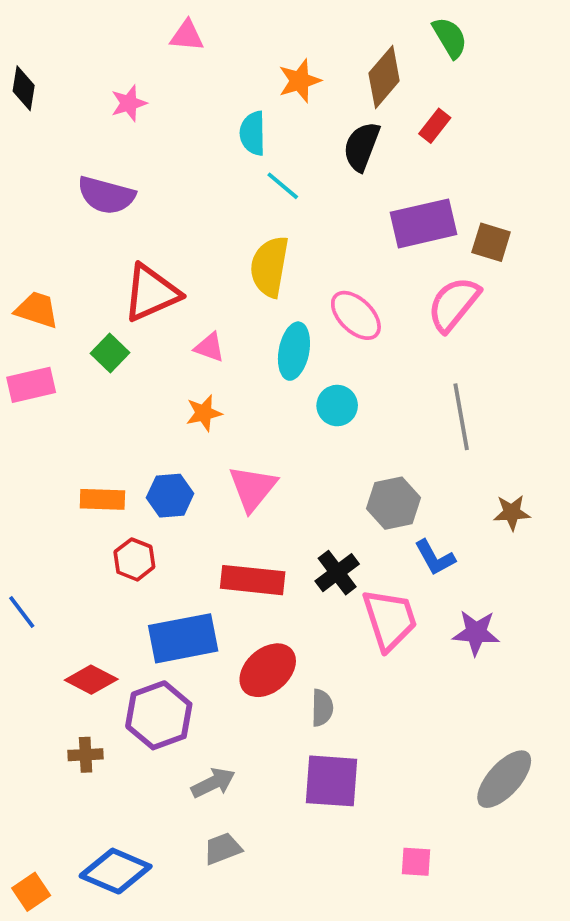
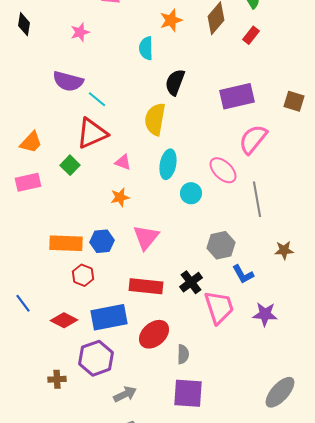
red rectangle: (435, 126) -> (251, 35), moved
black semicircle: (362, 146) -> (175, 82), moved
cyan line: (283, 186) -> (97, 99), moved
brown square: (491, 242) -> (294, 101), moved
orange trapezoid: (37, 310) -> (31, 142), turned 115
pink ellipse: (356, 315) -> (223, 170), moved
orange rectangle: (102, 499) -> (66, 243), size x1.4
red diamond: (91, 680) -> (64, 320), moved

